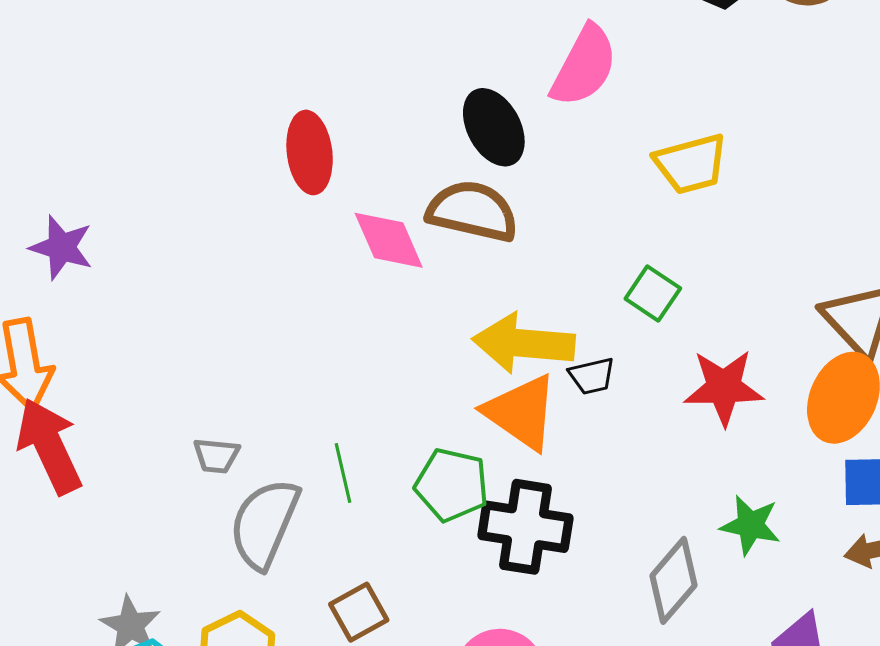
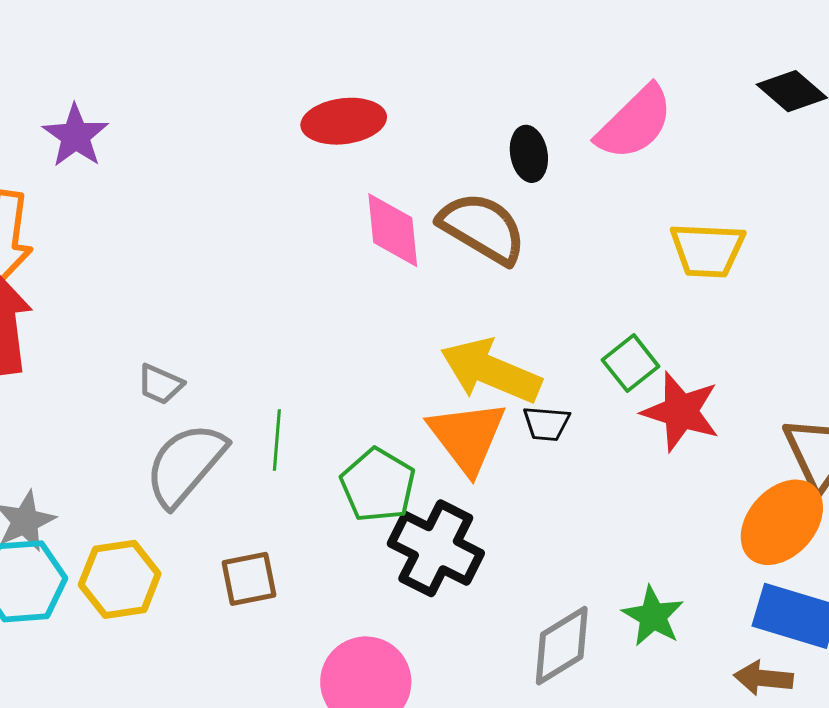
black ellipse: (494, 127) -> (529, 154), size x0.7
red ellipse: (310, 152) -> (344, 121), turned 72
red star: (724, 387) -> (681, 412), moved

